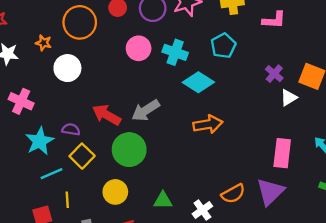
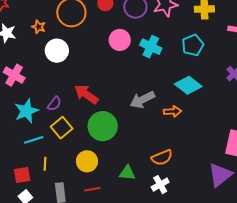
cyan diamond: (198, 82) -> (188, 85), moved
gray arrow: (146, 110) -> (142, 100), moved
orange arrow: (208, 124) -> (172, 111), size x0.7
purple semicircle: (71, 129) -> (54, 104), turned 112
orange semicircle: (233, 194) -> (162, 158), moved

